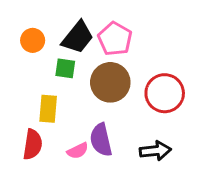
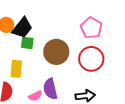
black trapezoid: (78, 37) -> (22, 28), moved
pink pentagon: (115, 39) -> (91, 28), moved

